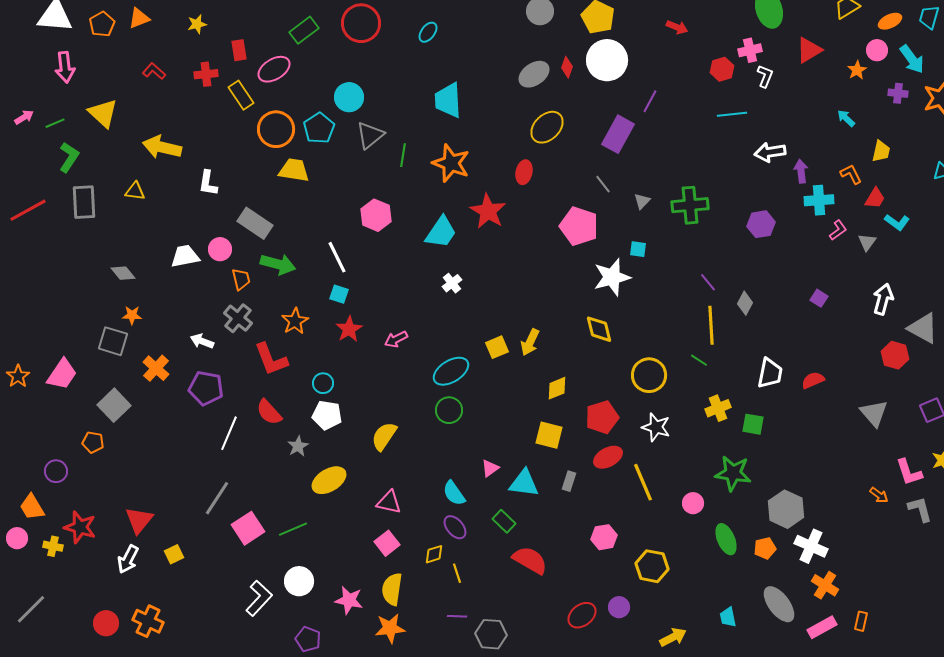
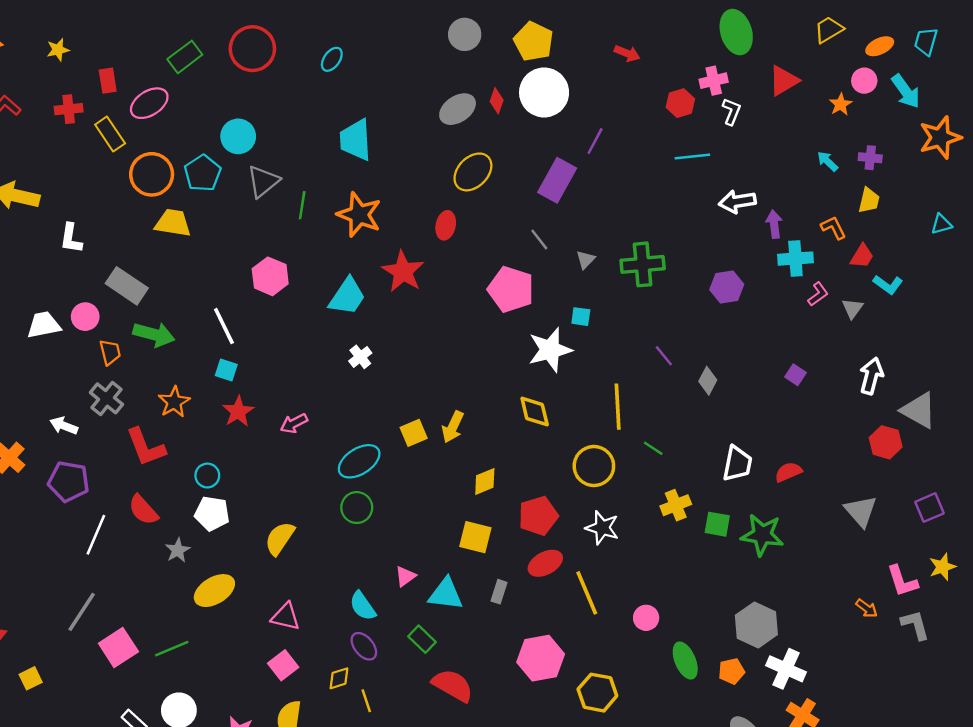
purple cross: (898, 93) -> (870, 158), moved
yellow line: (711, 325) -> (618, 407), moved
green star: (733, 473) -> (762, 535), moved
pink hexagon: (604, 537) -> (541, 658), size x1.5

